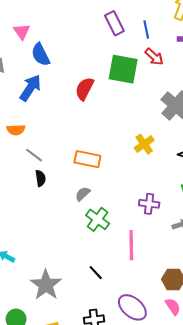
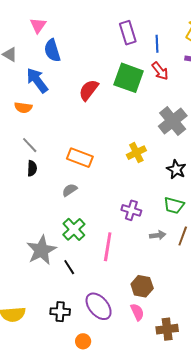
blue arrow: (30, 88) -> (37, 80), turned -80
orange semicircle: (16, 130) -> (23, 108), moved
green cross: (98, 219) -> (74, 229), moved
gray star: (46, 285) -> (41, 250), moved

